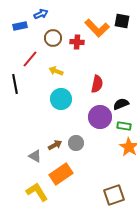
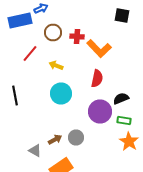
blue rectangle: (20, 26) -> (20, 20), size x1.6
orange L-shape: (97, 28) -> (99, 48), moved
black line: (15, 84) -> (15, 96), moved

